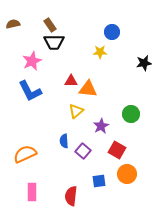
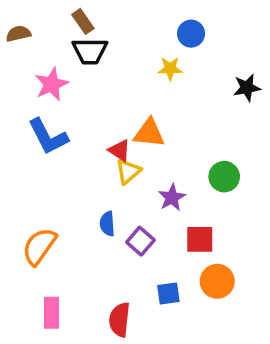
brown semicircle: (13, 24) -> (18, 34), moved
red triangle: (71, 81) -> (120, 150), moved, turned 32
red square: (117, 150) -> (200, 239), turned -30
orange semicircle: (25, 154) -> (39, 246), turned -30

